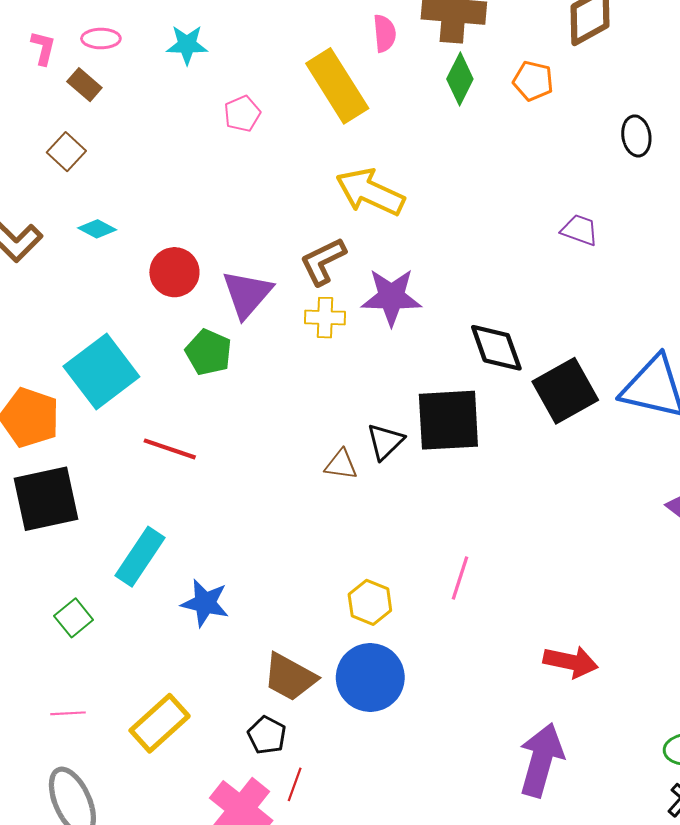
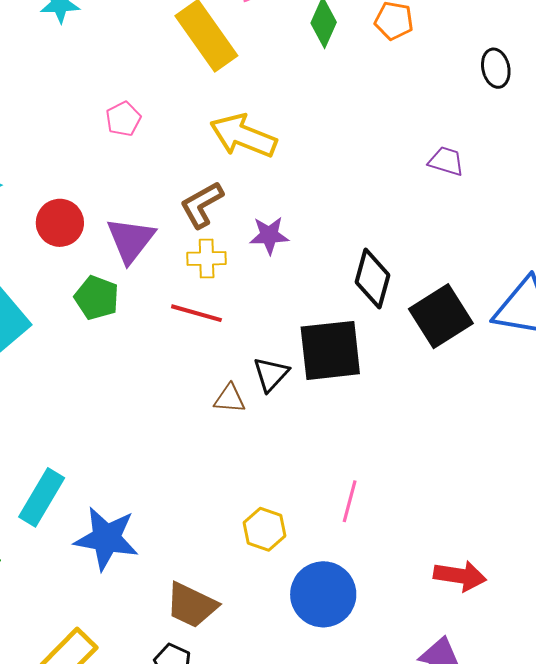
pink pentagon: (242, 114) -> (123, 119), moved
purple star: (391, 297) -> (269, 235), size x0.7
black diamond: (496, 348) -> (373, 279), turned 38
red line: (170, 449) -> (196, 313), moved
blue star: (205, 603) -> (106, 538), size x1.4
blue circle: (370, 678) -> (323, 594), moved

